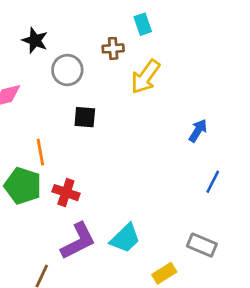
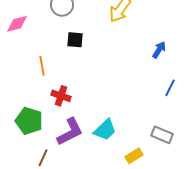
green pentagon: (23, 186) -> (29, 121), moved

